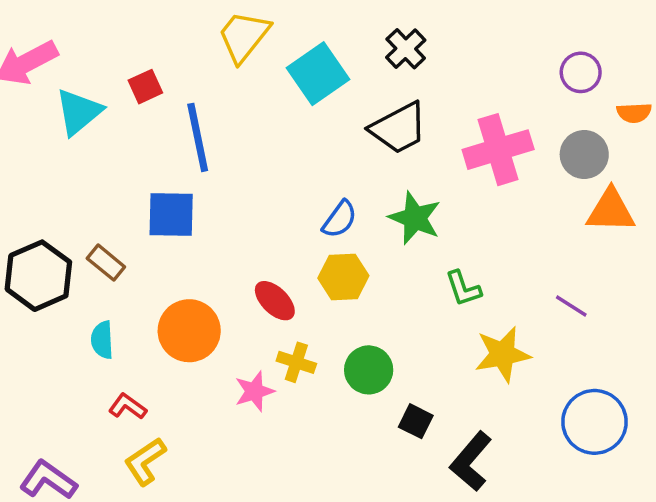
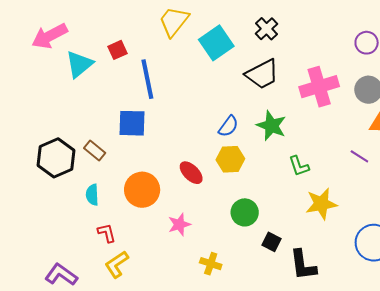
purple line: (571, 306) -> (359, 156), moved
yellow cross: (296, 362) -> (211, 264), moved
red L-shape: (128, 407) -> (107, 233), turned 40
black L-shape: (471, 461) -> (303, 265), turned -48

